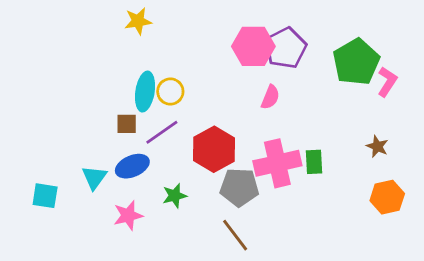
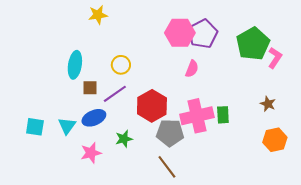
cyan ellipse: (145, 92) -> (75, 65), moved
cyan square: (45, 196) -> (35, 127), moved

